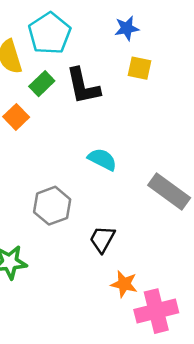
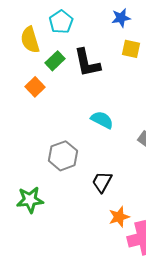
cyan pentagon: (50, 33) -> (61, 22), size x0.7
orange star: (124, 284) -> (119, 217), turned -30

